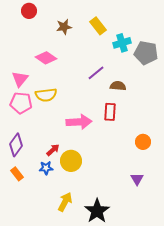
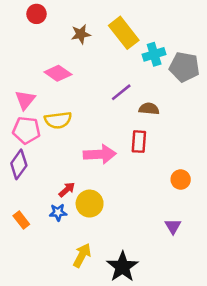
yellow rectangle: (98, 26) -> (124, 33), size x1.4
purple diamond: (16, 145) -> (19, 164), moved

